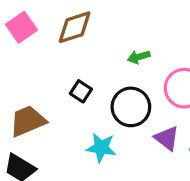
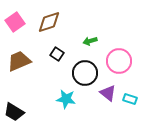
black square: (81, 91) -> (57, 54), moved
brown trapezoid: (28, 121) -> (19, 61), moved

